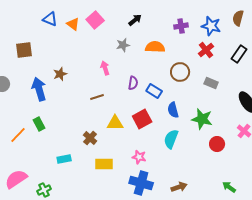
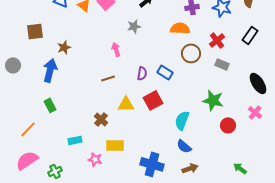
orange semicircle: (155, 47) -> (180, 28), moved
red cross: (206, 50) -> (217, 40), moved
brown star: (60, 74) -> (64, 47), moved
purple semicircle: (133, 83) -> (142, 73), moved
blue arrow: (39, 89) -> (50, 70), turned 30
blue semicircle: (173, 110) -> (184, 146), moved, turned -35
orange line: (18, 135) -> (28, 129), moved
pink star: (139, 157) -> (95, 159), moved

